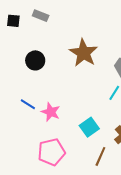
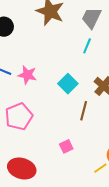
pink pentagon: (52, 152) -> (19, 116), moved

